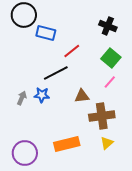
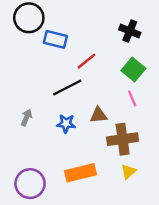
pink line: (110, 82) -> (132, 98), turned -64
blue star: (42, 95) -> (66, 124), moved

